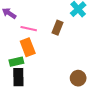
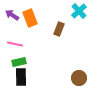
pink line: (29, 29) -> (15, 44), moved
orange rectangle: (28, 47) -> (30, 18), moved

